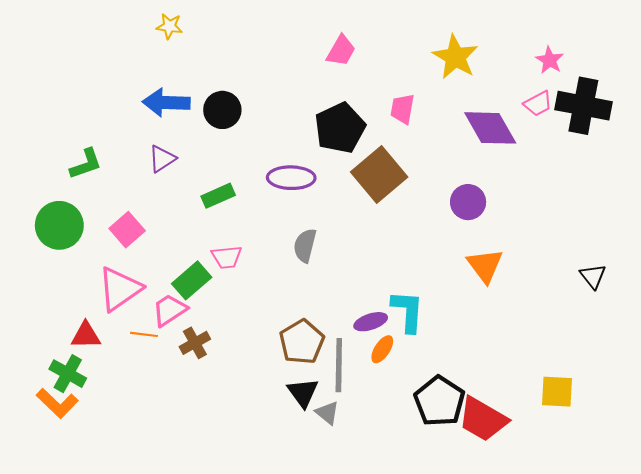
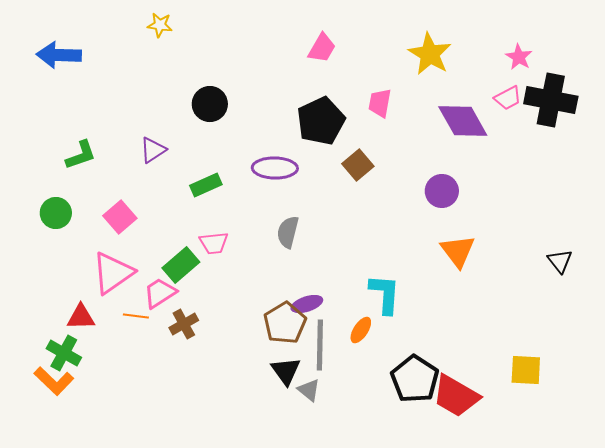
blue arrow: (166, 103) -> (59, 55), moved
brown square: (379, 175) -> (358, 165), size x0.6
green circle: (59, 225) -> (56, 213), size x0.7
purple ellipse: (371, 322) -> (307, 304), moved

